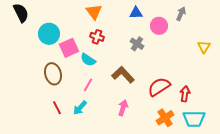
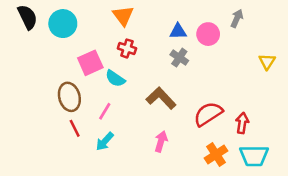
blue triangle: (136, 13) -> (178, 31), moved
cyan circle: (49, 34) -> (63, 24), moved
pink line: (88, 85) -> (105, 111), moved
red line: (57, 108) -> (75, 128), moved

